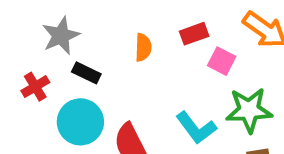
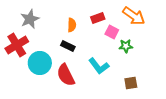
black rectangle: (86, 73) -> (68, 46), moved
red cross: (35, 87) -> (17, 45), size x1.6
green star: (249, 110) -> (126, 46), moved, size x0.6

